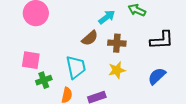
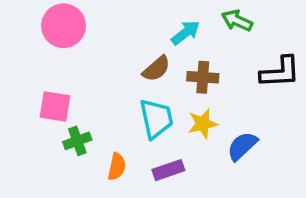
cyan trapezoid: (76, 67) -> (156, 119), moved
blue semicircle: (157, 76) -> (242, 146), moved

